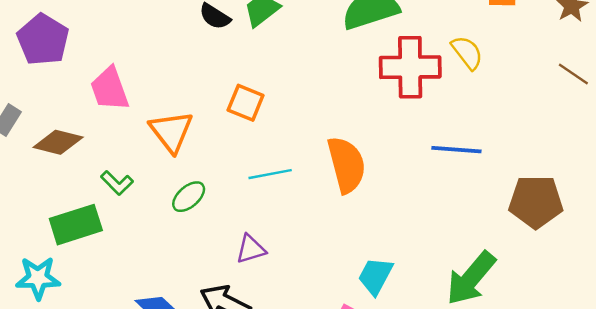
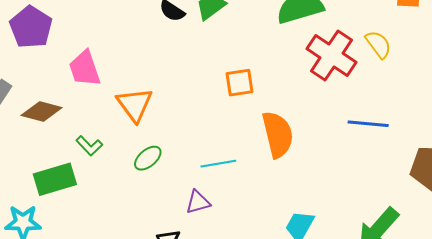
red cross: (410, 67) -> (332, 55), turned 33
orange square: (246, 103) -> (240, 83), moved, turned -32
cyan line: (270, 174) -> (218, 164), moved

